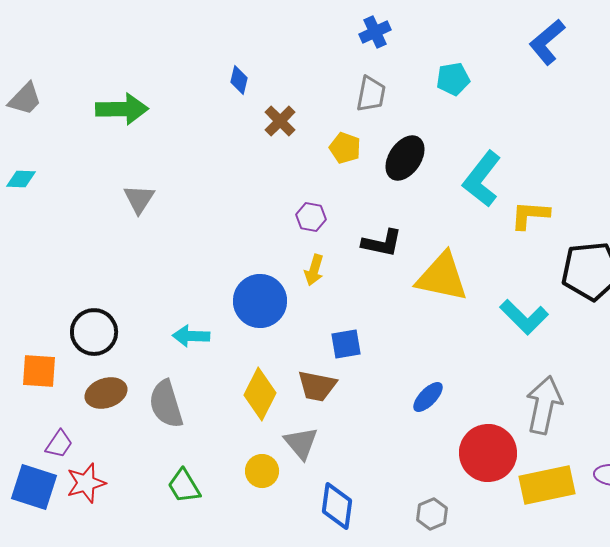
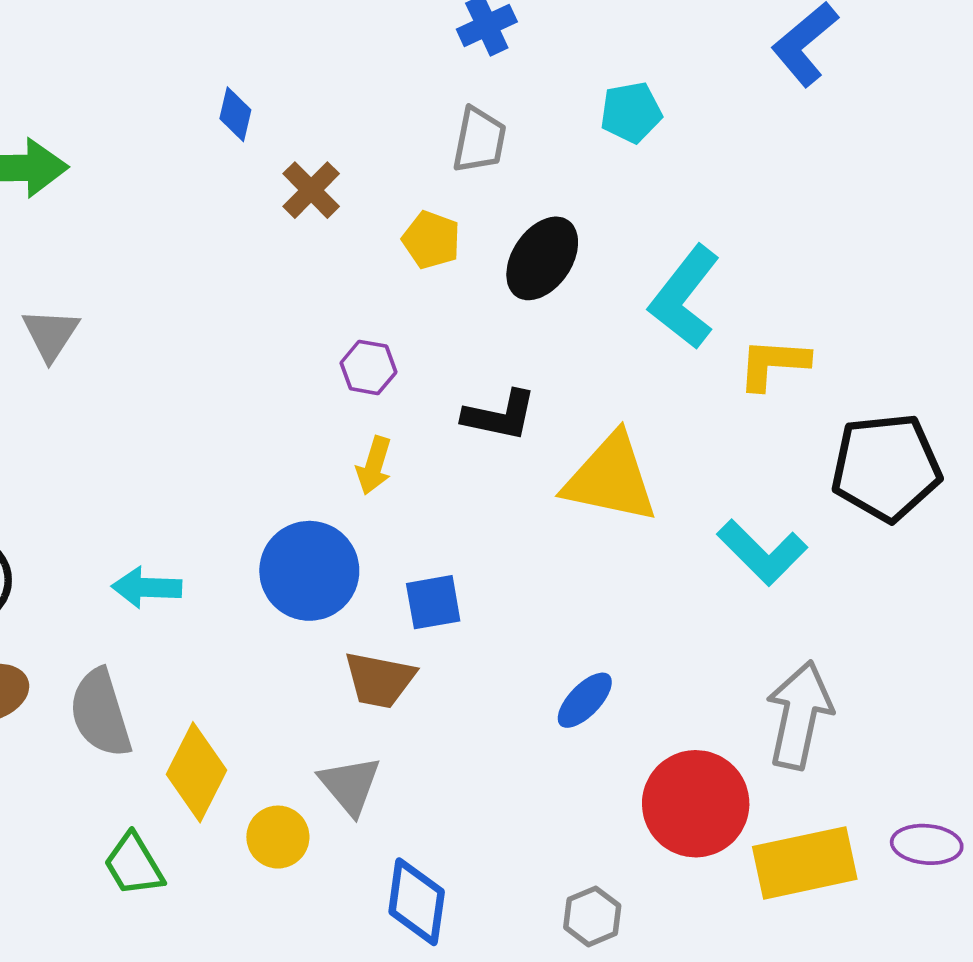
blue circle: (260, 301) -> (309, 571), moved
yellow diamond: (260, 394) -> (197, 772), moved

